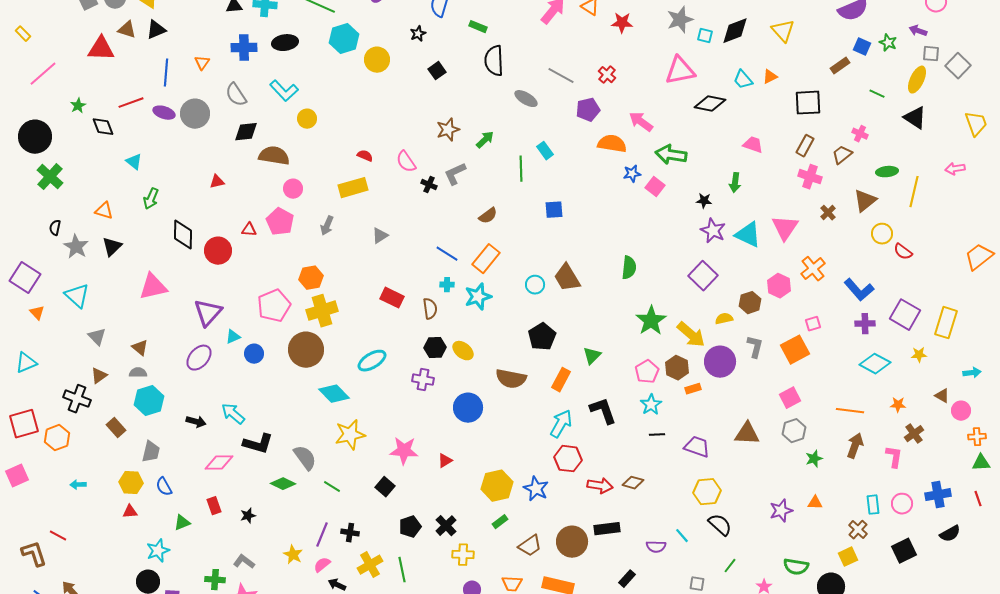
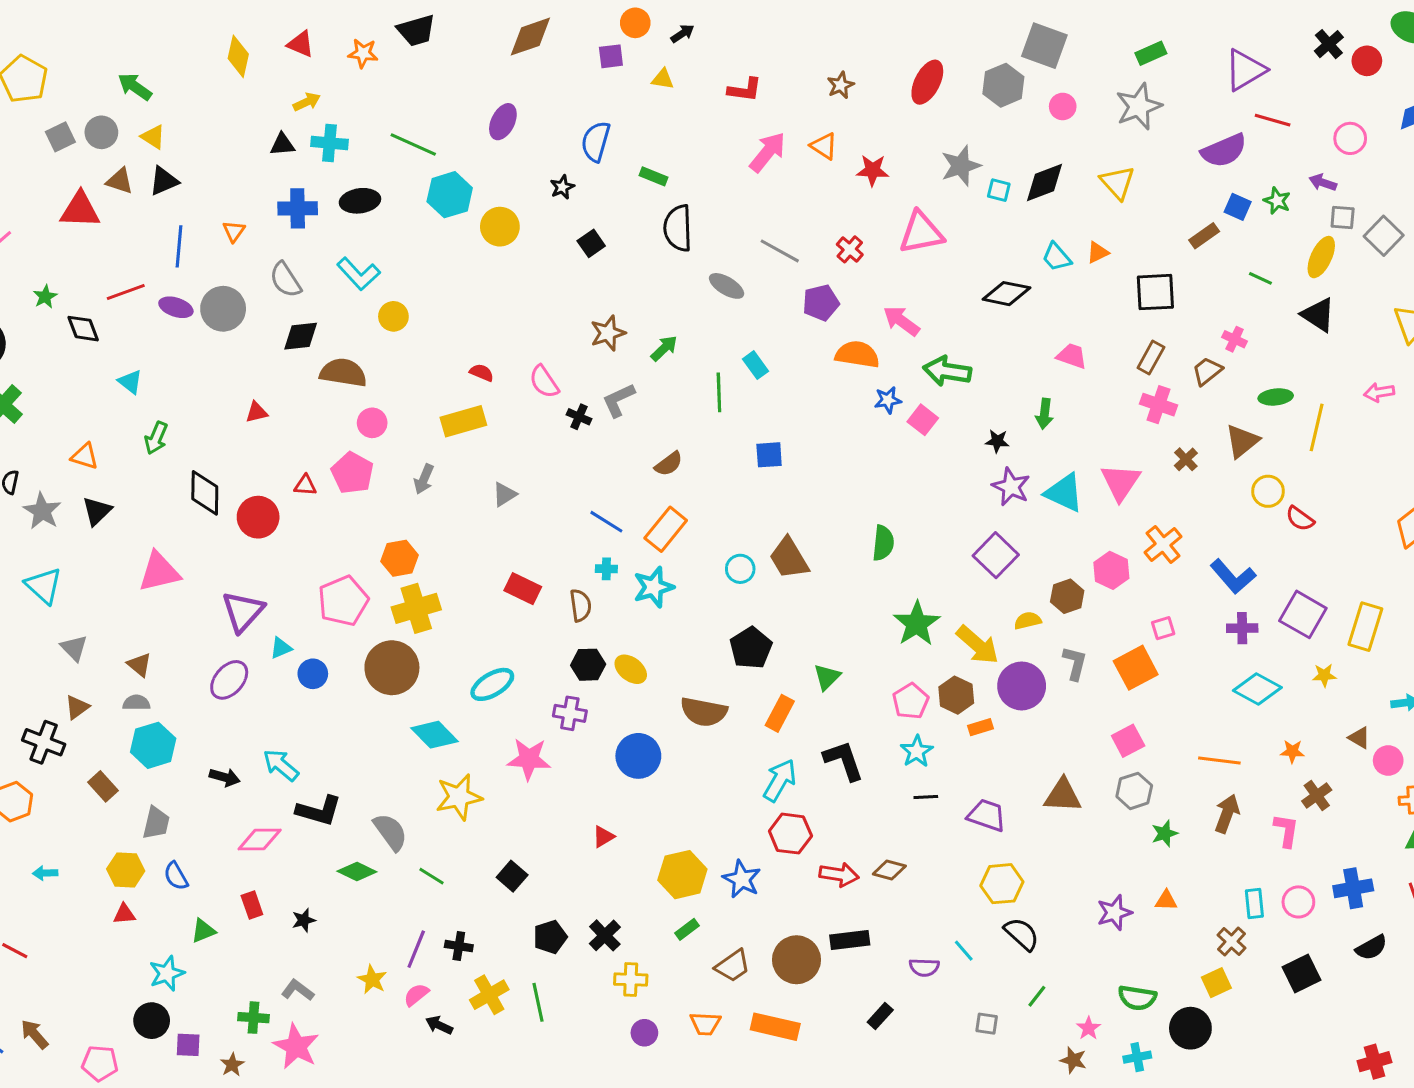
pink triangle: (680, 71) -> (921, 233), moved
pink star: (404, 451) -> (529, 759), moved

